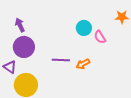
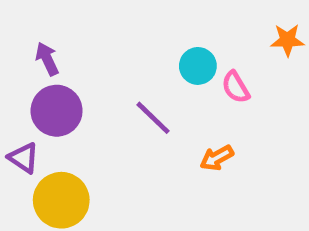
purple line: (61, 60) -> (153, 118), moved, turned 42
orange arrow: (83, 64) -> (217, 158), moved

